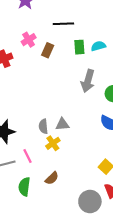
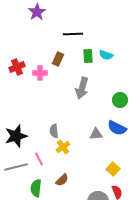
pink cross: (29, 40) -> (40, 73), moved, turned 32
cyan semicircle: (98, 46) -> (106, 55), turned -144
gray arrow: (88, 81) -> (82, 88), moved
gray triangle: (62, 124) -> (96, 134), moved

